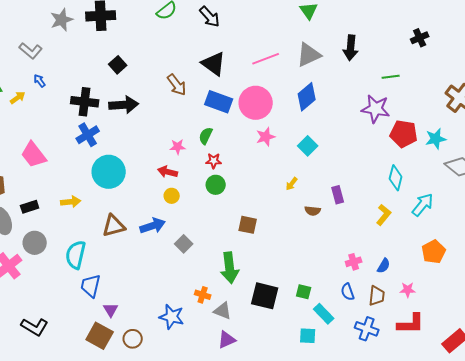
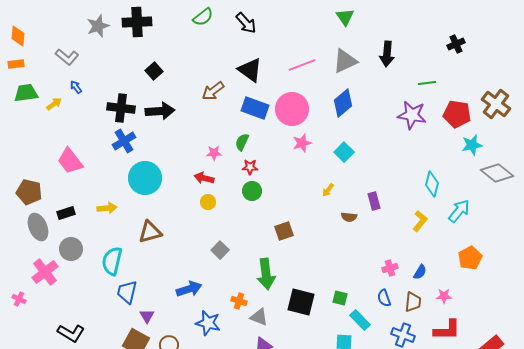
brown arrow: (177, 85) -> (213, 91), turned 90
red pentagon: (404, 134) -> (457, 114), moved
brown square: (248, 225) -> (284, 231), turned -30
blue arrow: (153, 226) -> (189, 289), moved

